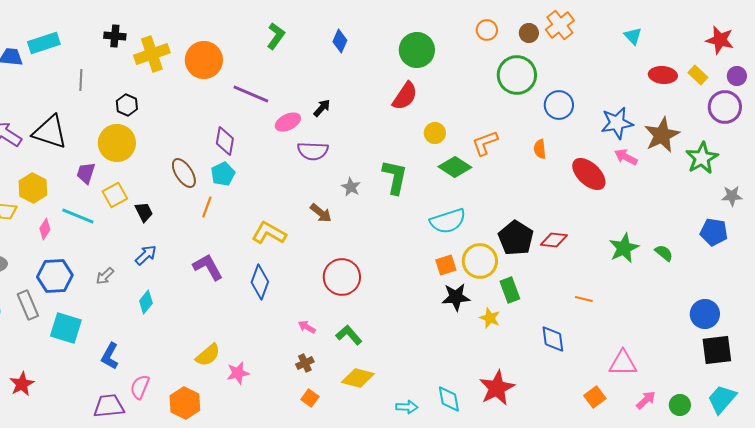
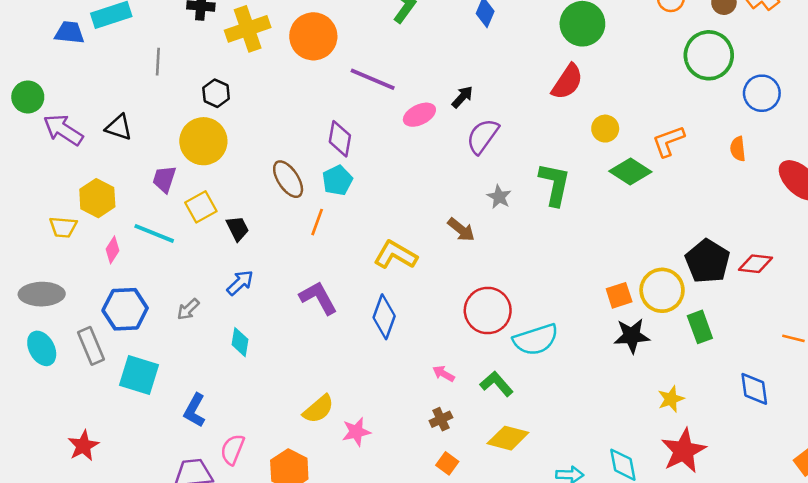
black triangle: (50, 132) -> (119, 127), size x0.6
purple semicircle: (313, 151) -> (483, 136), moved, turned 124
cyan semicircle: (448, 221) -> (536, 340), moved
cyan diamond: (146, 302) -> (240, 342), turned -30
yellow star: (490, 318) -> (671, 399), moved, turned 30

